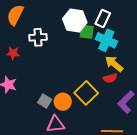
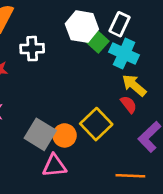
green square: (87, 32) -> (98, 42), turned 35
red semicircle: (110, 78) -> (129, 104), turned -112
gray square: (45, 101) -> (40, 134), size x1.6

